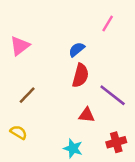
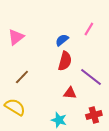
pink line: (108, 23) -> (89, 29), moved
yellow semicircle: (19, 132) -> (15, 107), size x1.5

